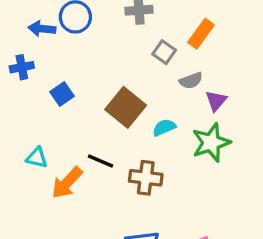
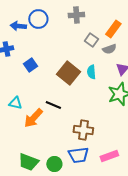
gray semicircle: (191, 81) -> (109, 49), moved
cyan semicircle: (164, 127) -> (91, 72), moved, turned -72
brown cross: (146, 178) -> (83, 130), moved

